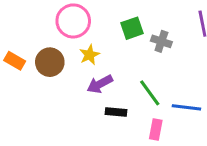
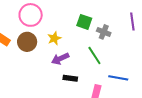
pink circle: (73, 21) -> (31, 15), moved
green square: (132, 28) -> (84, 22), turned 35
green line: (150, 93) -> (94, 56), moved

